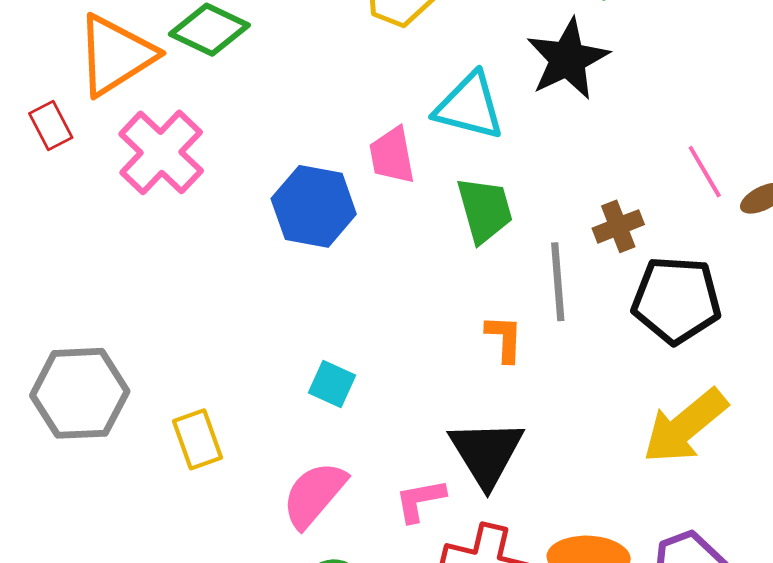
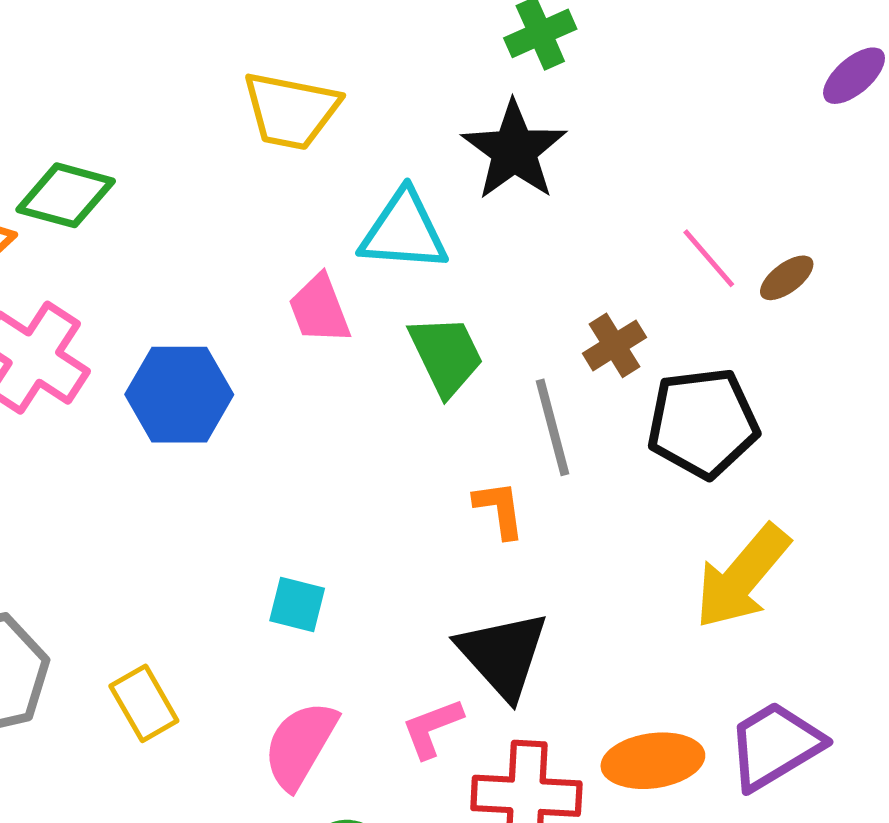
blue hexagon: (314, 206) -> (179, 395), moved

